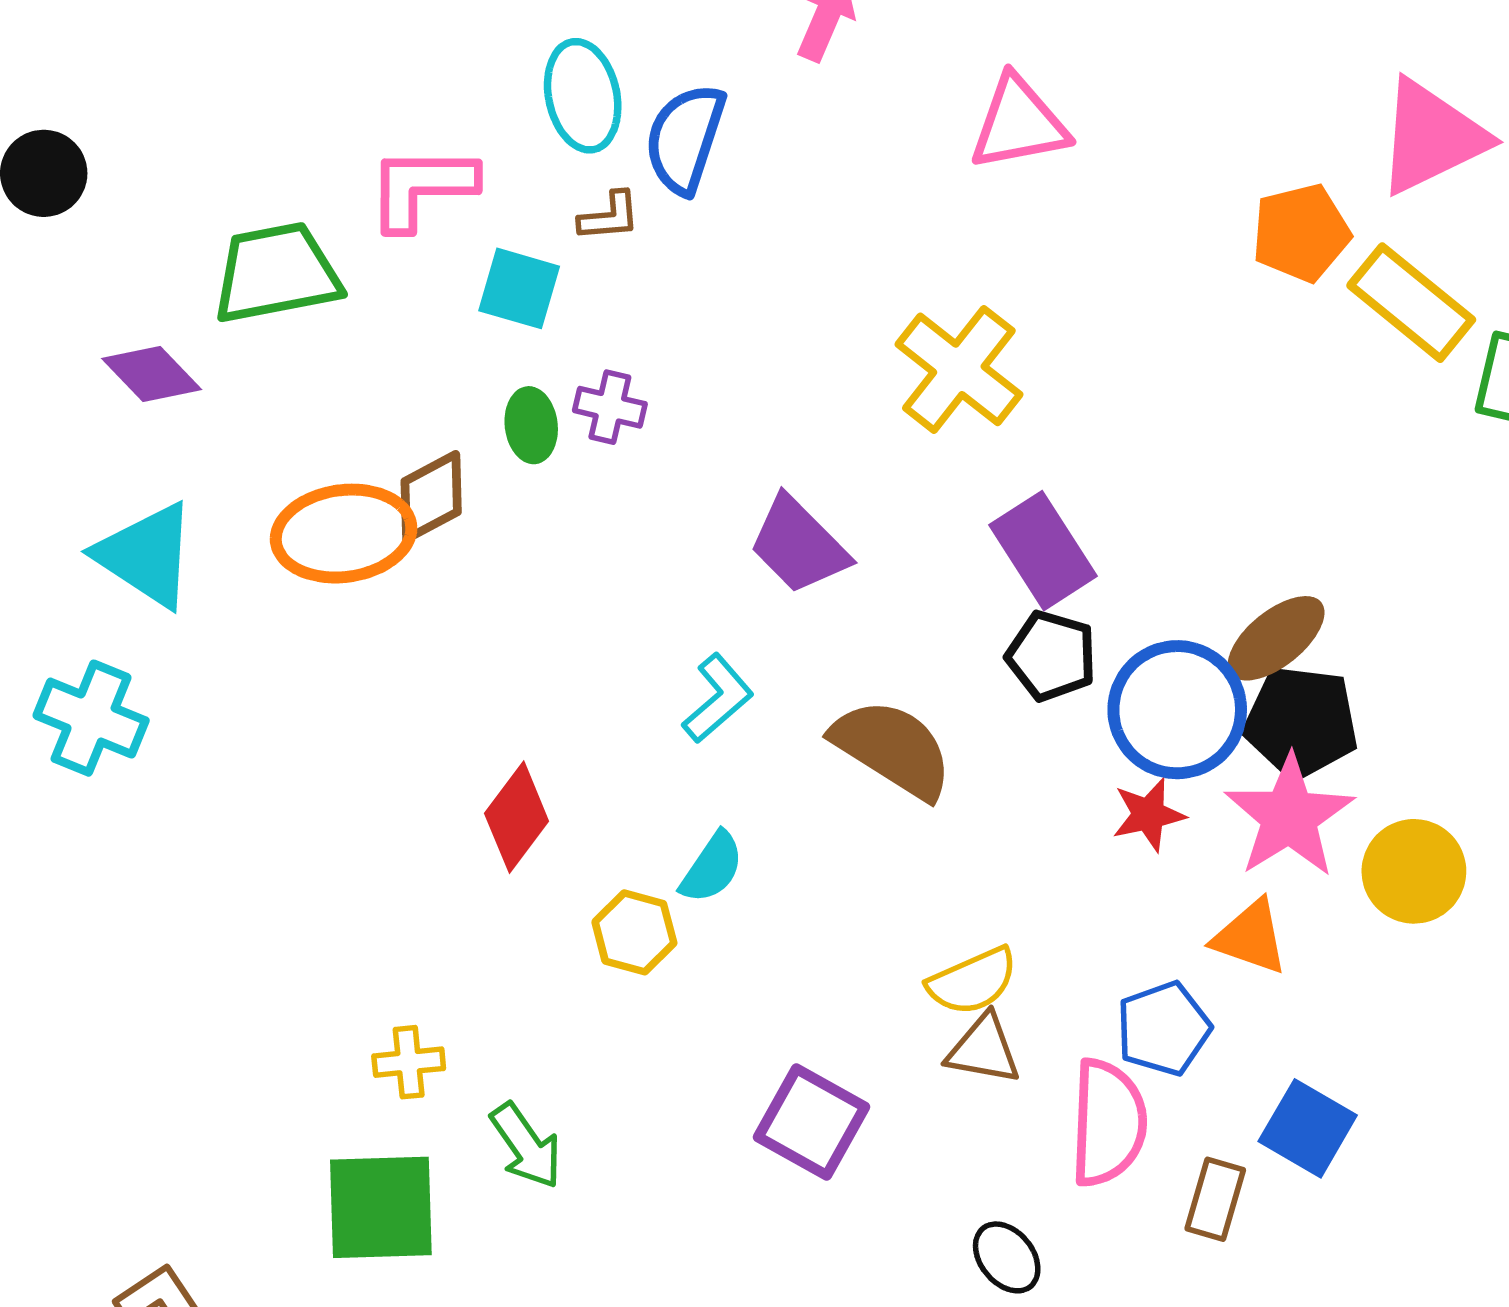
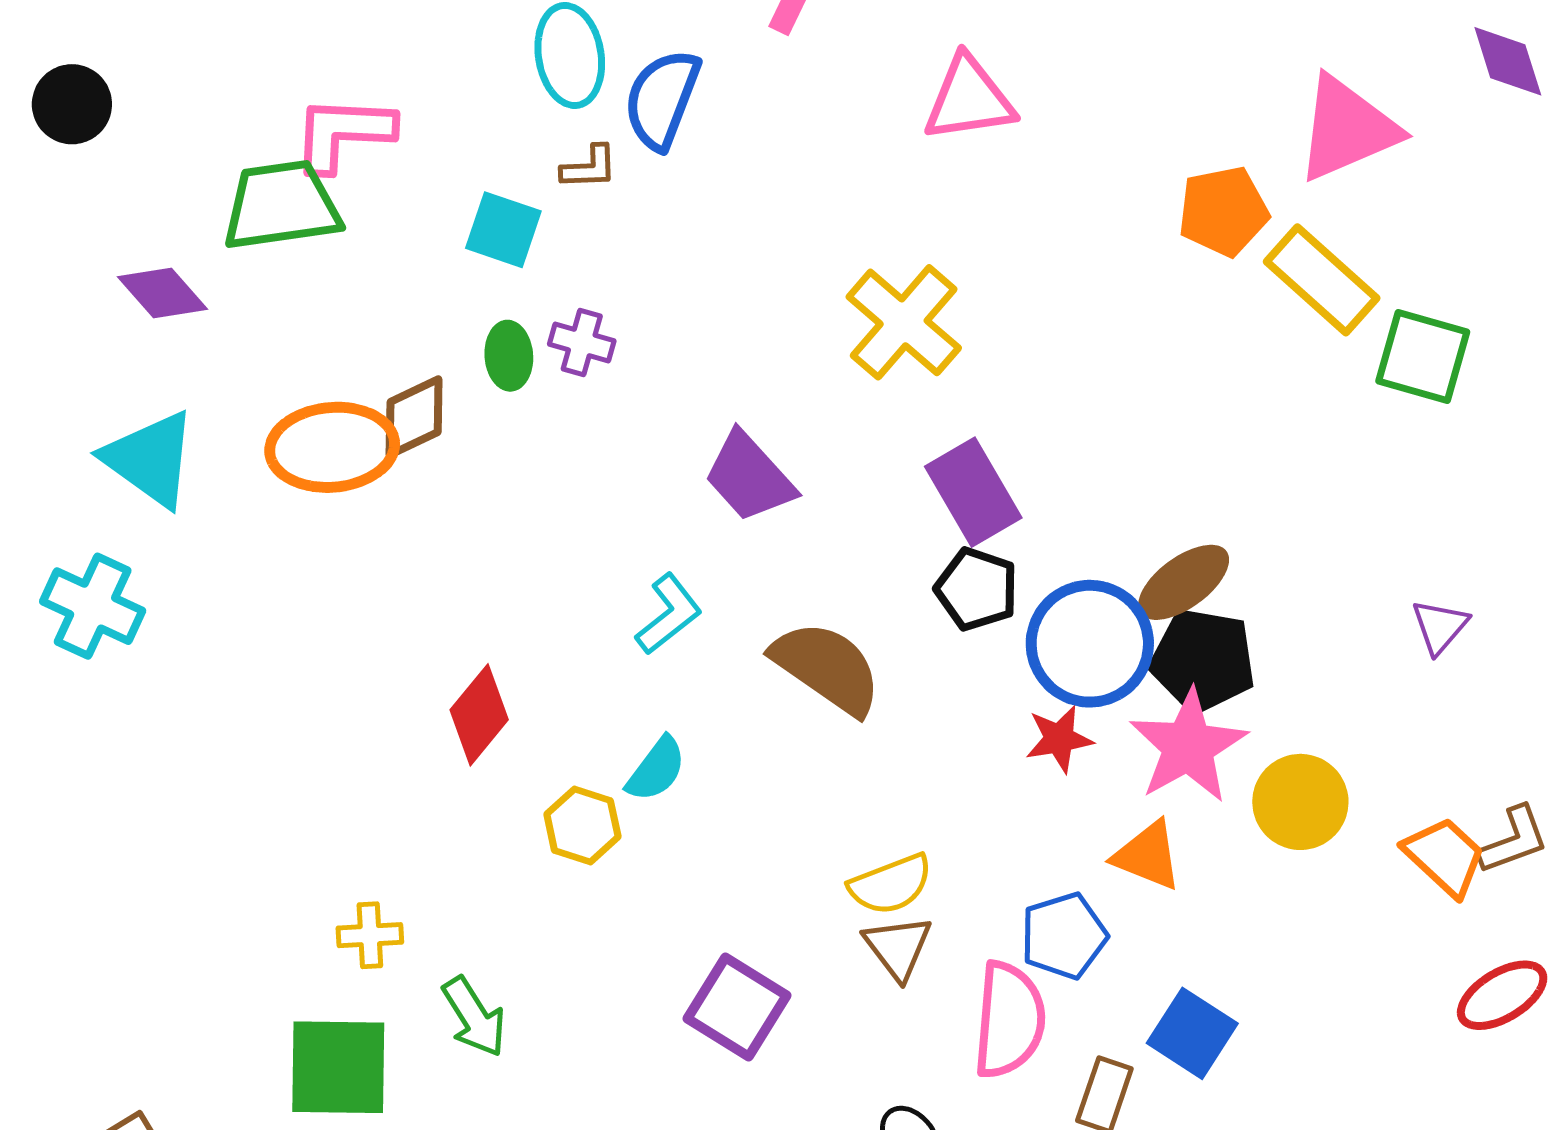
pink L-shape: (421, 188) -> (343, 133), moved
brown triangle: (983, 1049) -> (898, 947), turned 40

